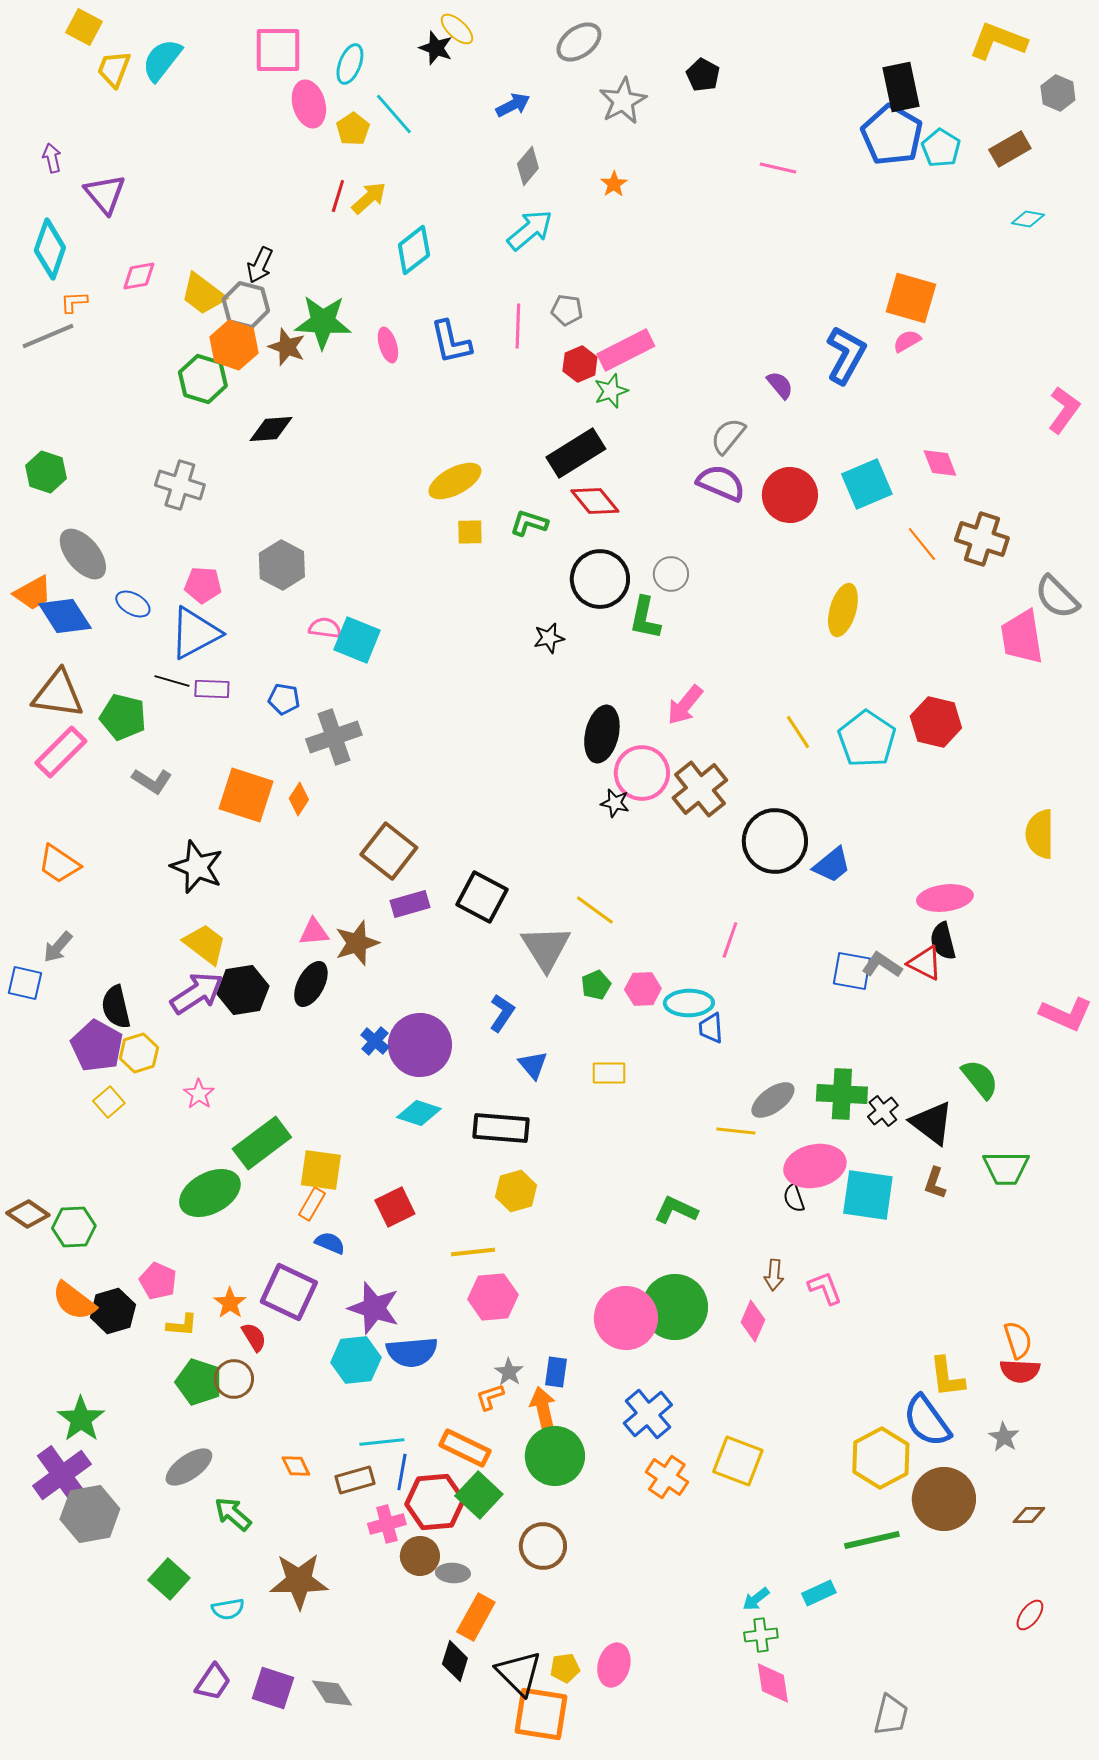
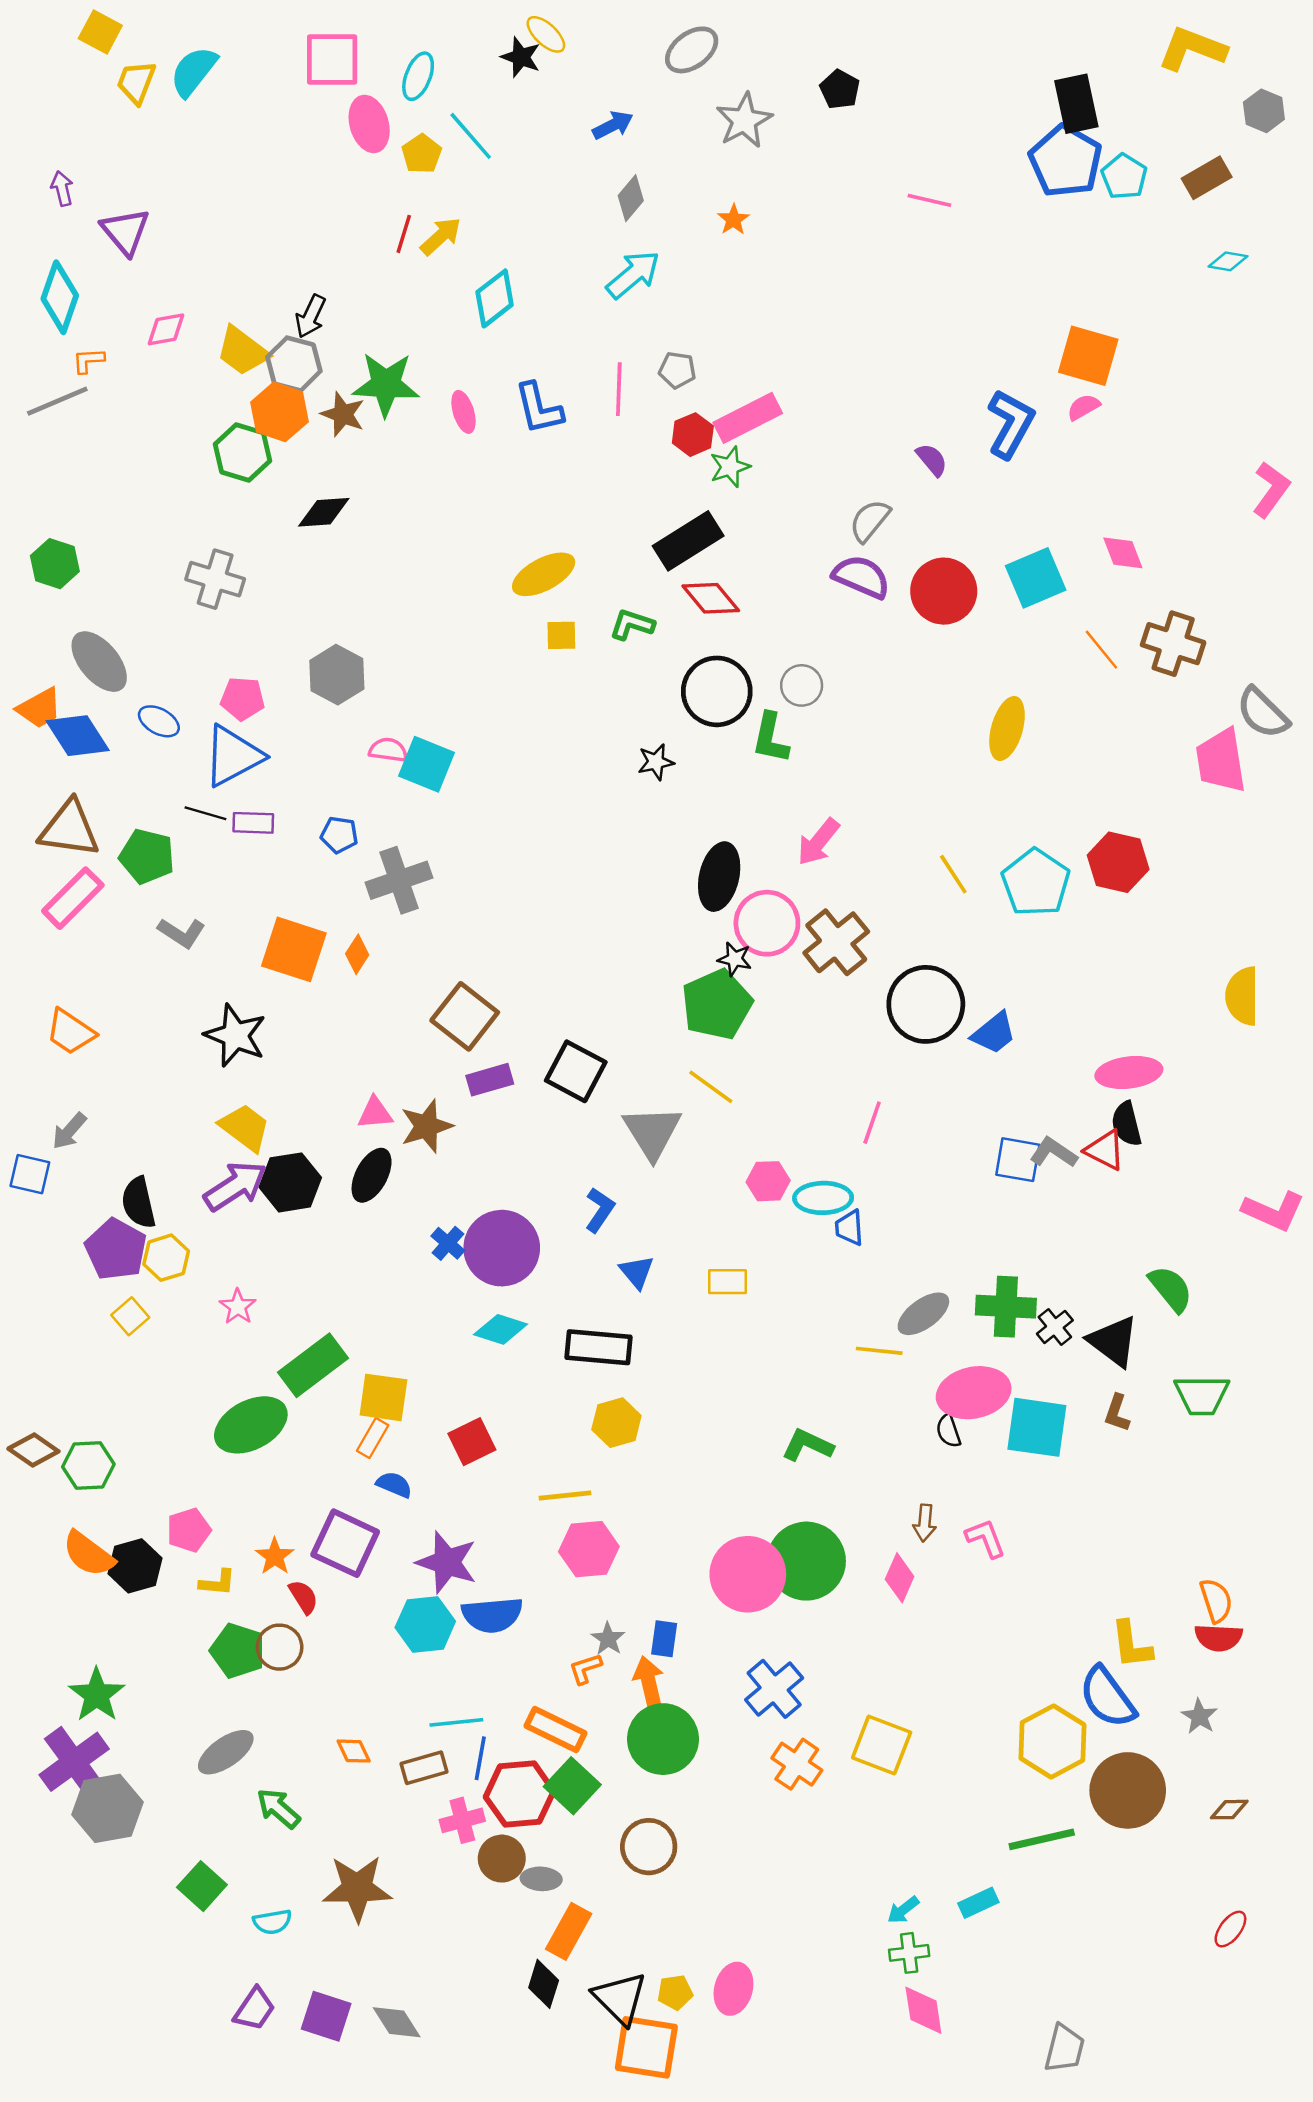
green pentagon: (596, 985) -> (717, 1004), moved, size x2.0
pink pentagon: (158, 1281) -> (189, 1530), turned 30

